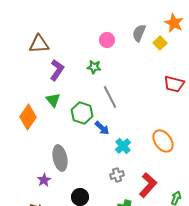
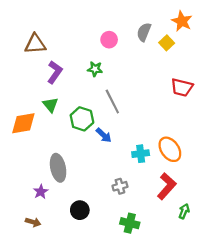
orange diamond: (28, 117) -> (23, 123), turned 45
cyan cross: (123, 146) -> (141, 154), moved, turned 35
red L-shape: (148, 185) -> (167, 186), moved

